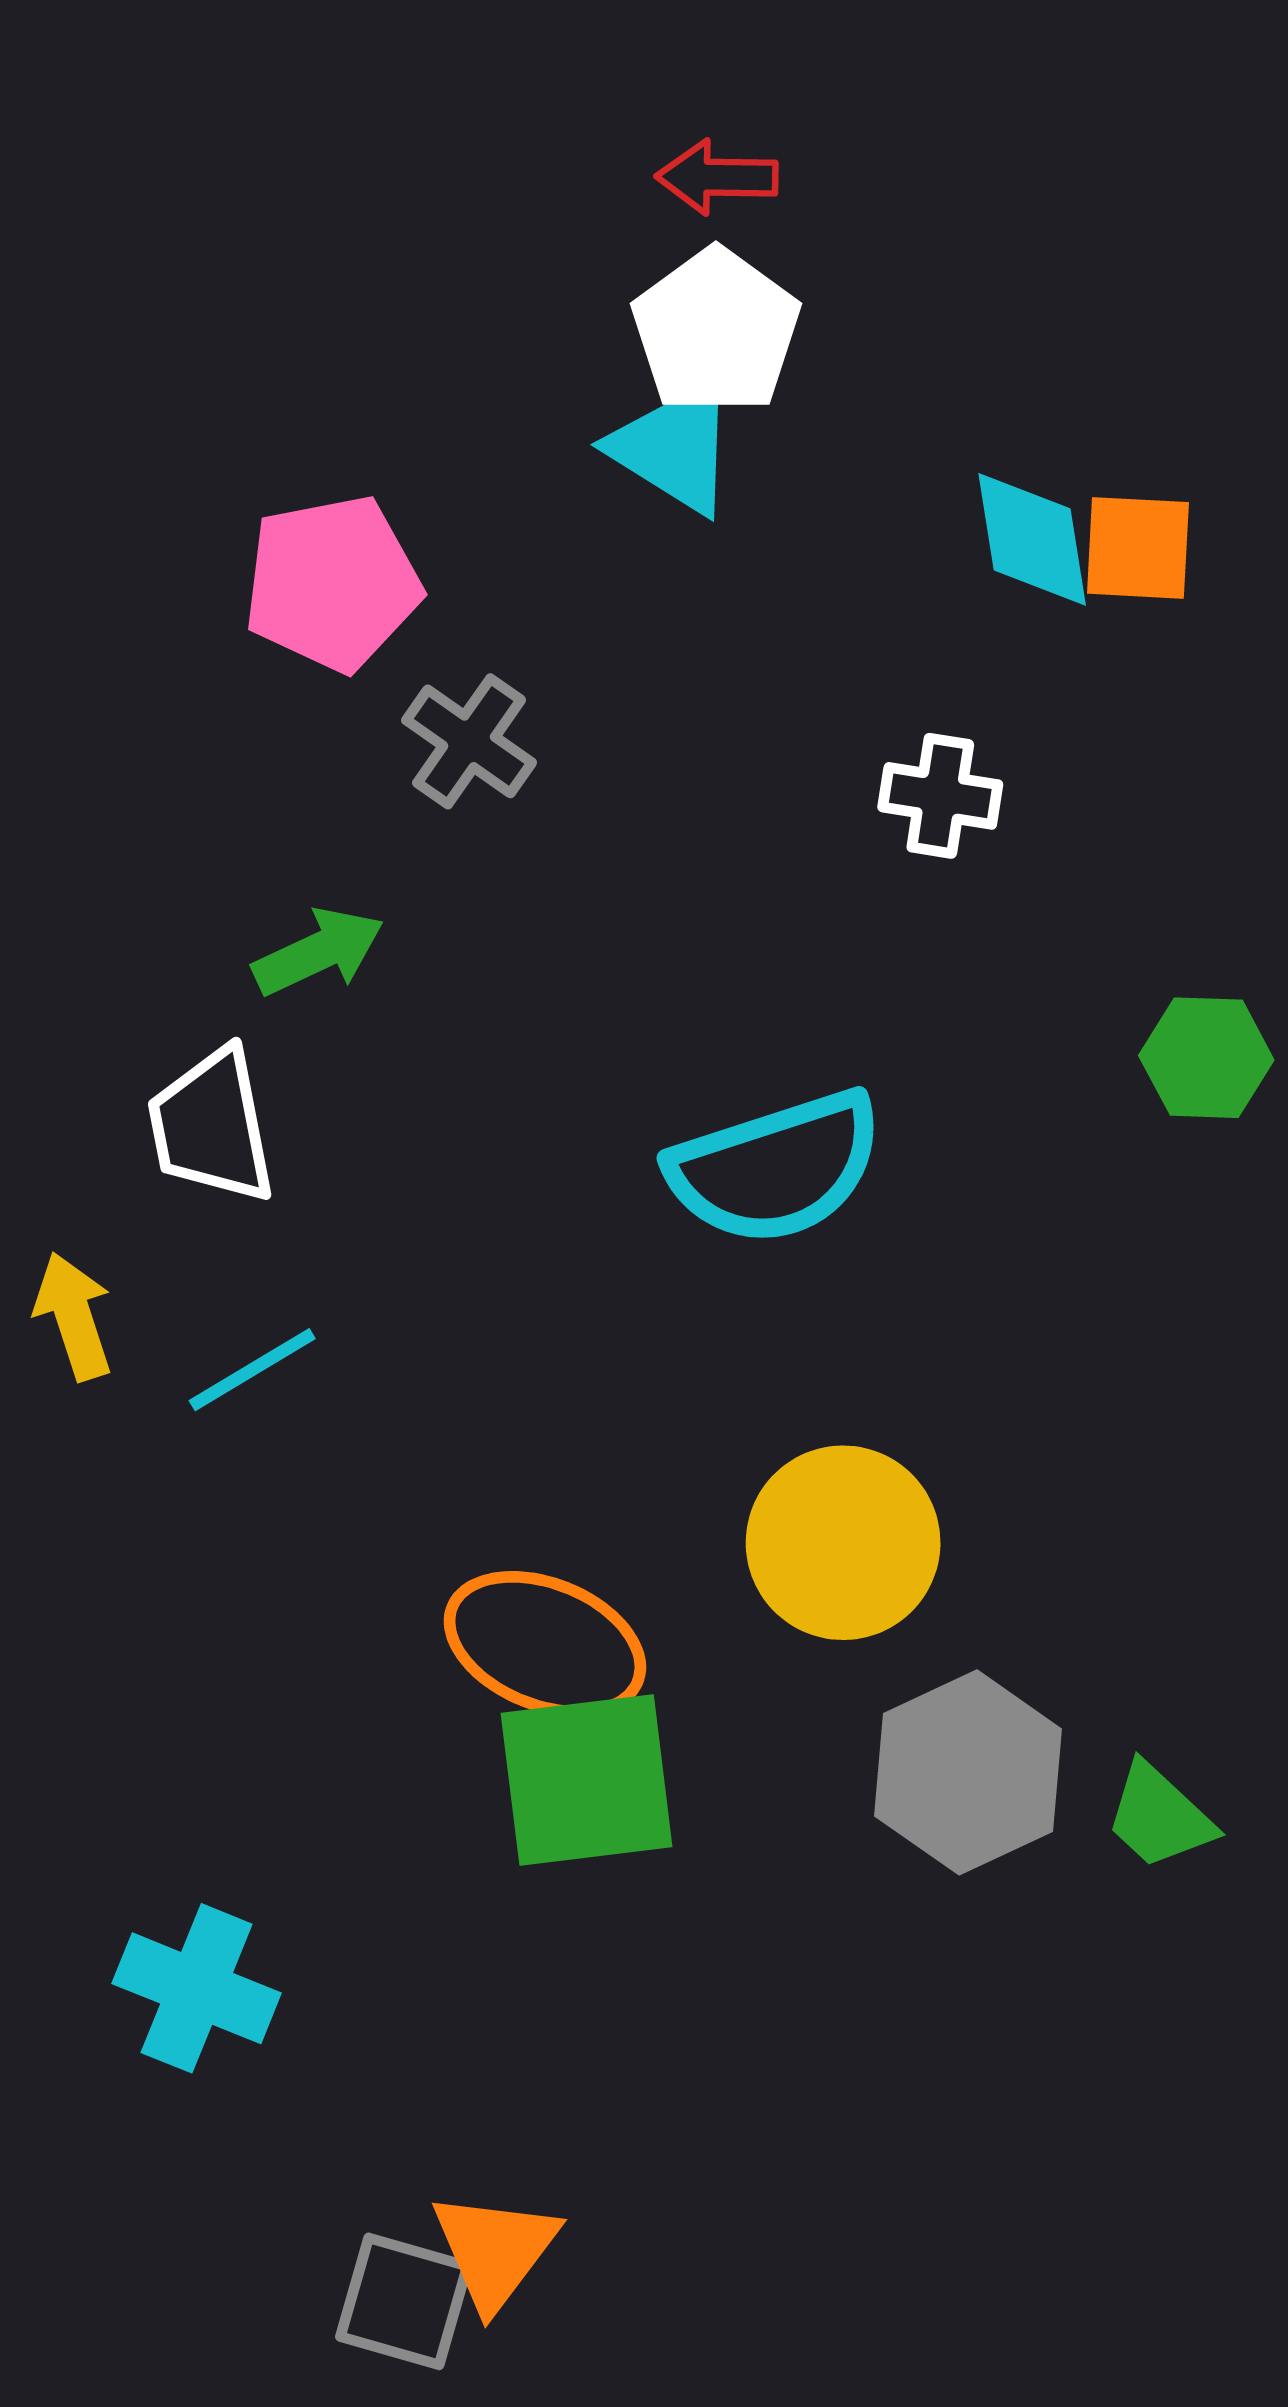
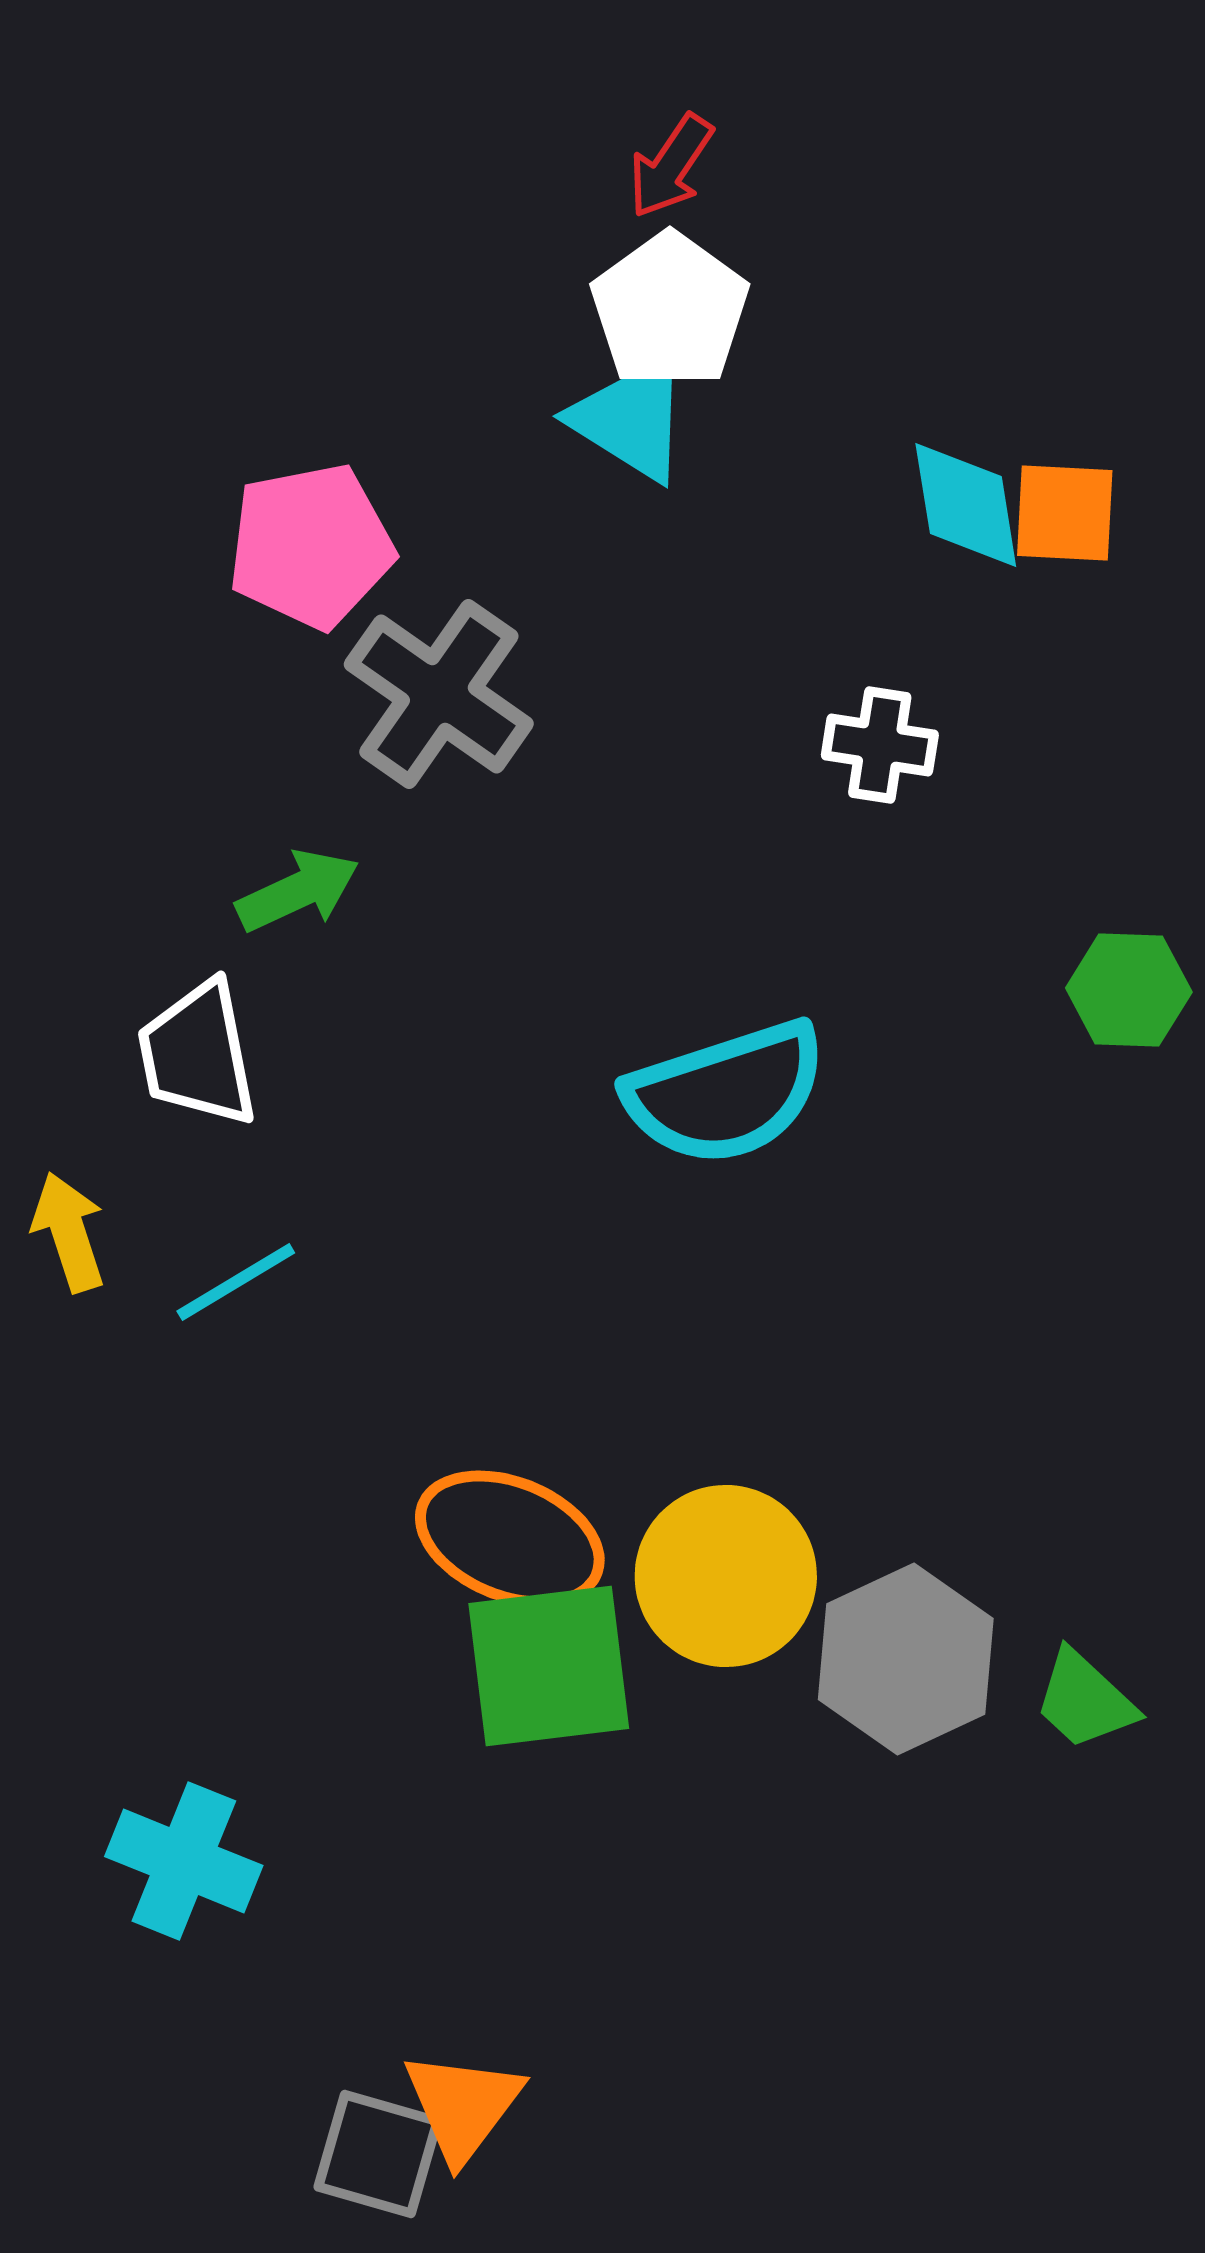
red arrow: (717, 177) -> (671, 166), turned -57
gray cross: (469, 741) -> (439, 694), size x1.5
yellow circle: (843, 1543) -> (726, 1576), moved

